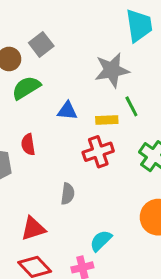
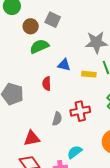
gray square: (41, 44) -> (53, 20), turned -35
red semicircle: (28, 144) -> (47, 84), moved
red cross: (98, 152) -> (80, 111), moved

